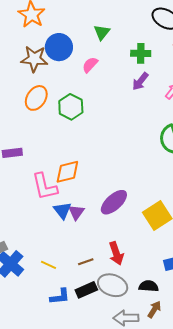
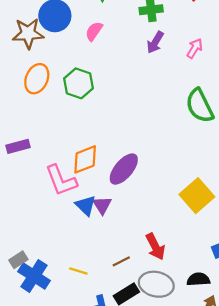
purple ellipse: (114, 202) -> (124, 169), moved

